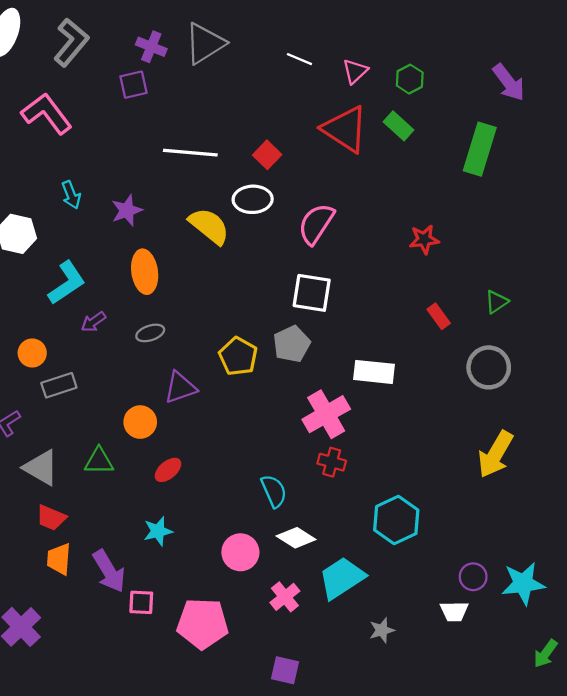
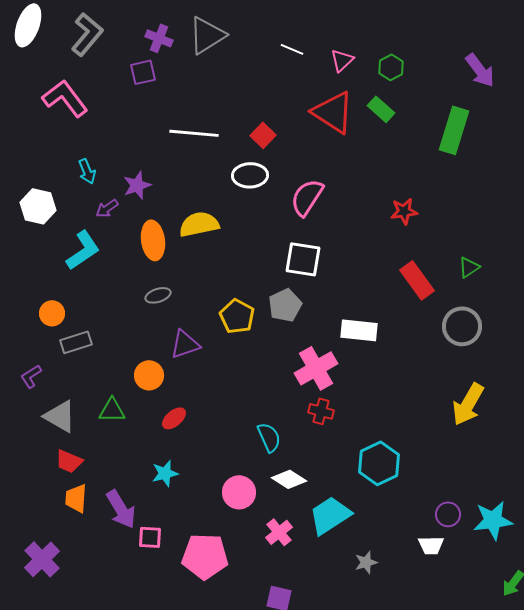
yellow semicircle: (209, 226) -> (199, 224), moved, turned -51
red rectangle: (439, 316) -> (417, 280), size x1.6
purple arrow: (93, 322) -> (107, 208), moved

